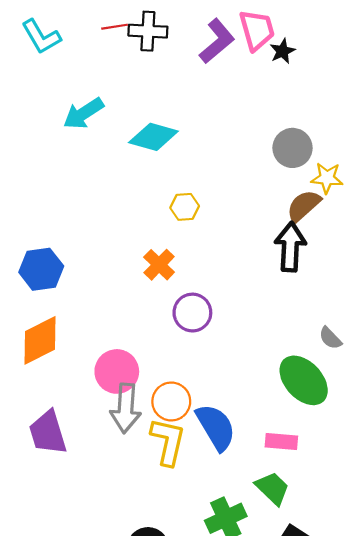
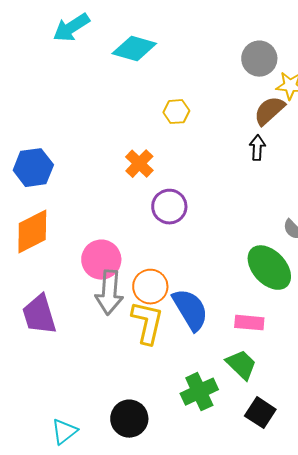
yellow hexagon: (185, 207) -> (176, 112), moved
black arrow: (290, 247) -> (257, 148), size x0.6

